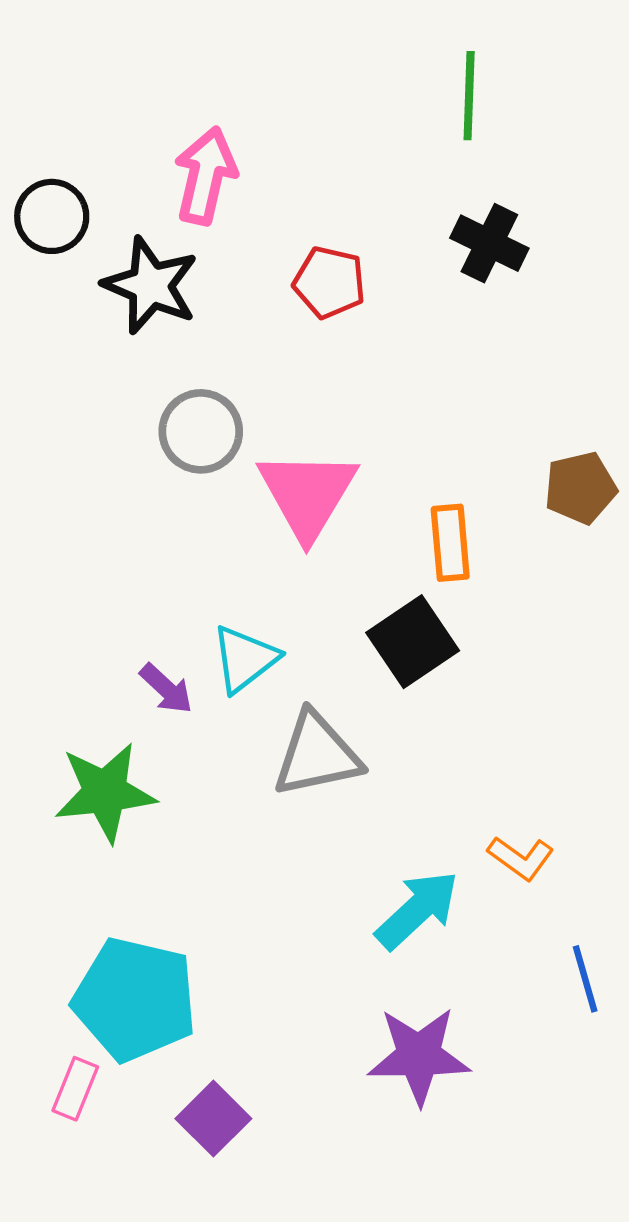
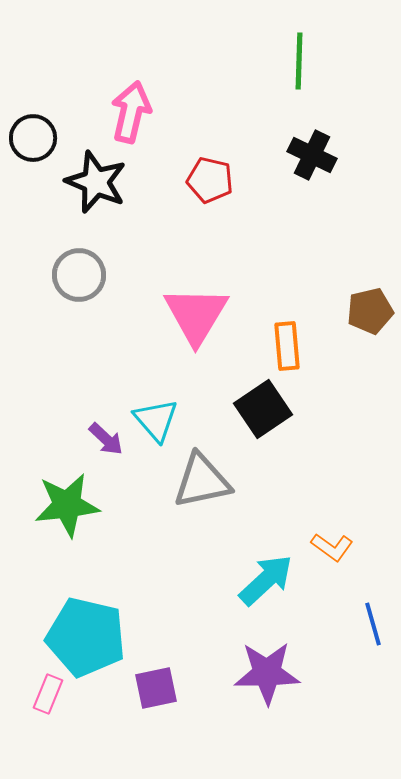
gray circle: (201, 431) -> (79, 275), moved
cyan triangle: (245, 659) -> (156, 420), turned -33
purple square: (213, 1119) -> (156, 688), moved, turned 33

